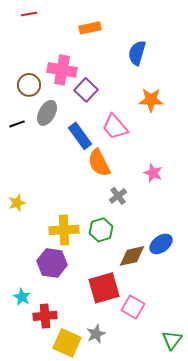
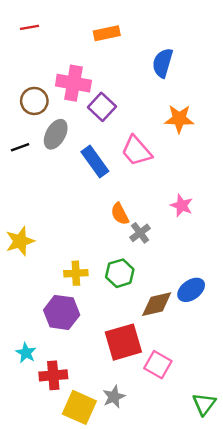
red line: (29, 14) -> (30, 27), moved
orange semicircle: (99, 163) -> (120, 214), moved, size x0.7
yellow star: (17, 203) -> (20, 241), size x1.4
yellow cross: (64, 230) -> (76, 273), size x0.7

